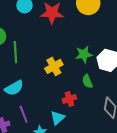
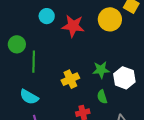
cyan semicircle: (14, 88) -> (29, 97), turned 54

